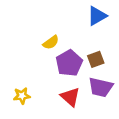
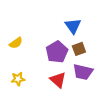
blue triangle: (97, 16) -> (73, 26), moved, turned -36
yellow semicircle: (51, 42) -> (16, 43), moved

